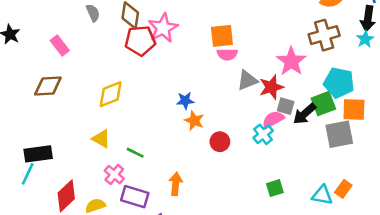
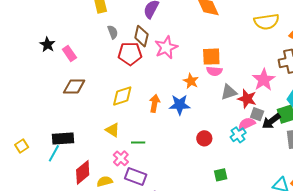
red pentagon: (140, 41) -> (130, 54), moved
pink rectangle: (60, 45) -> (69, 54), moved
red star: (271, 87) -> (247, 99), turned 30
blue star: (185, 101) -> (180, 105), size x1.5
orange star: (194, 121) -> (191, 81), moved
green line: (135, 153) -> (138, 143), turned -32
orange arrow: (176, 184) -> (155, 103), moved
green square: (275, 188) -> (221, 175), moved

